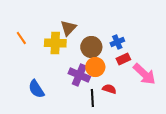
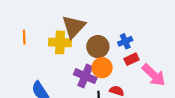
brown triangle: (68, 28) -> (74, 27), size x1.4
orange line: (21, 38) -> (24, 37), turned 32

